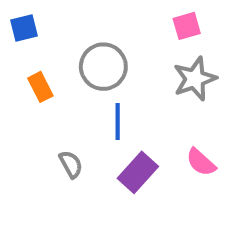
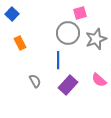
pink square: (187, 26) -> (80, 13), moved
blue square: (24, 28) -> (12, 14), turned -32
gray circle: (103, 67) -> (68, 33), moved

